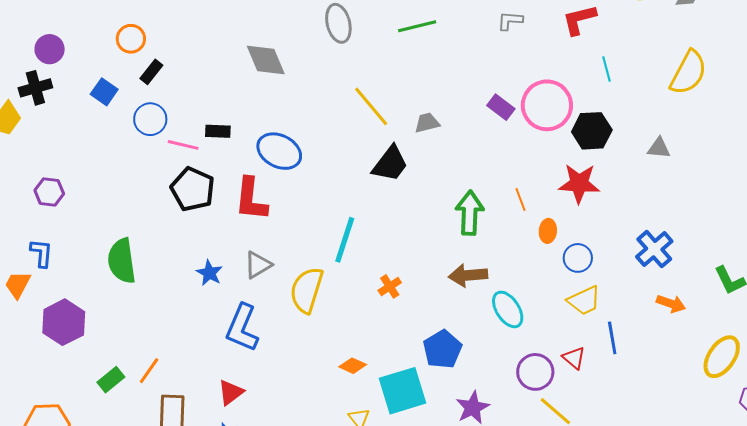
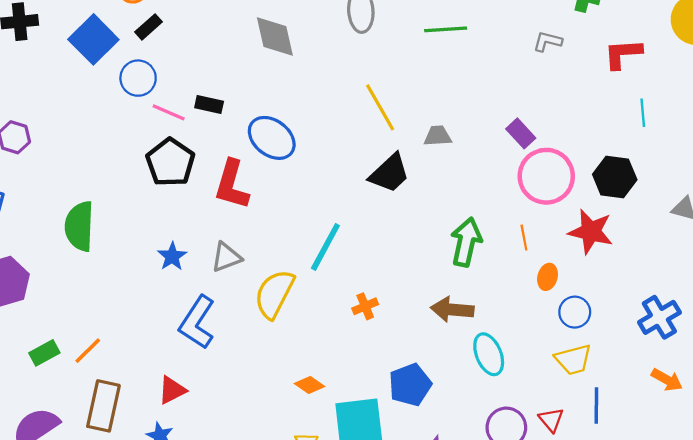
blue square: (104, 92) -> (93, 39), size x1.6
pink circle: (547, 105) -> (546, 176), moved

